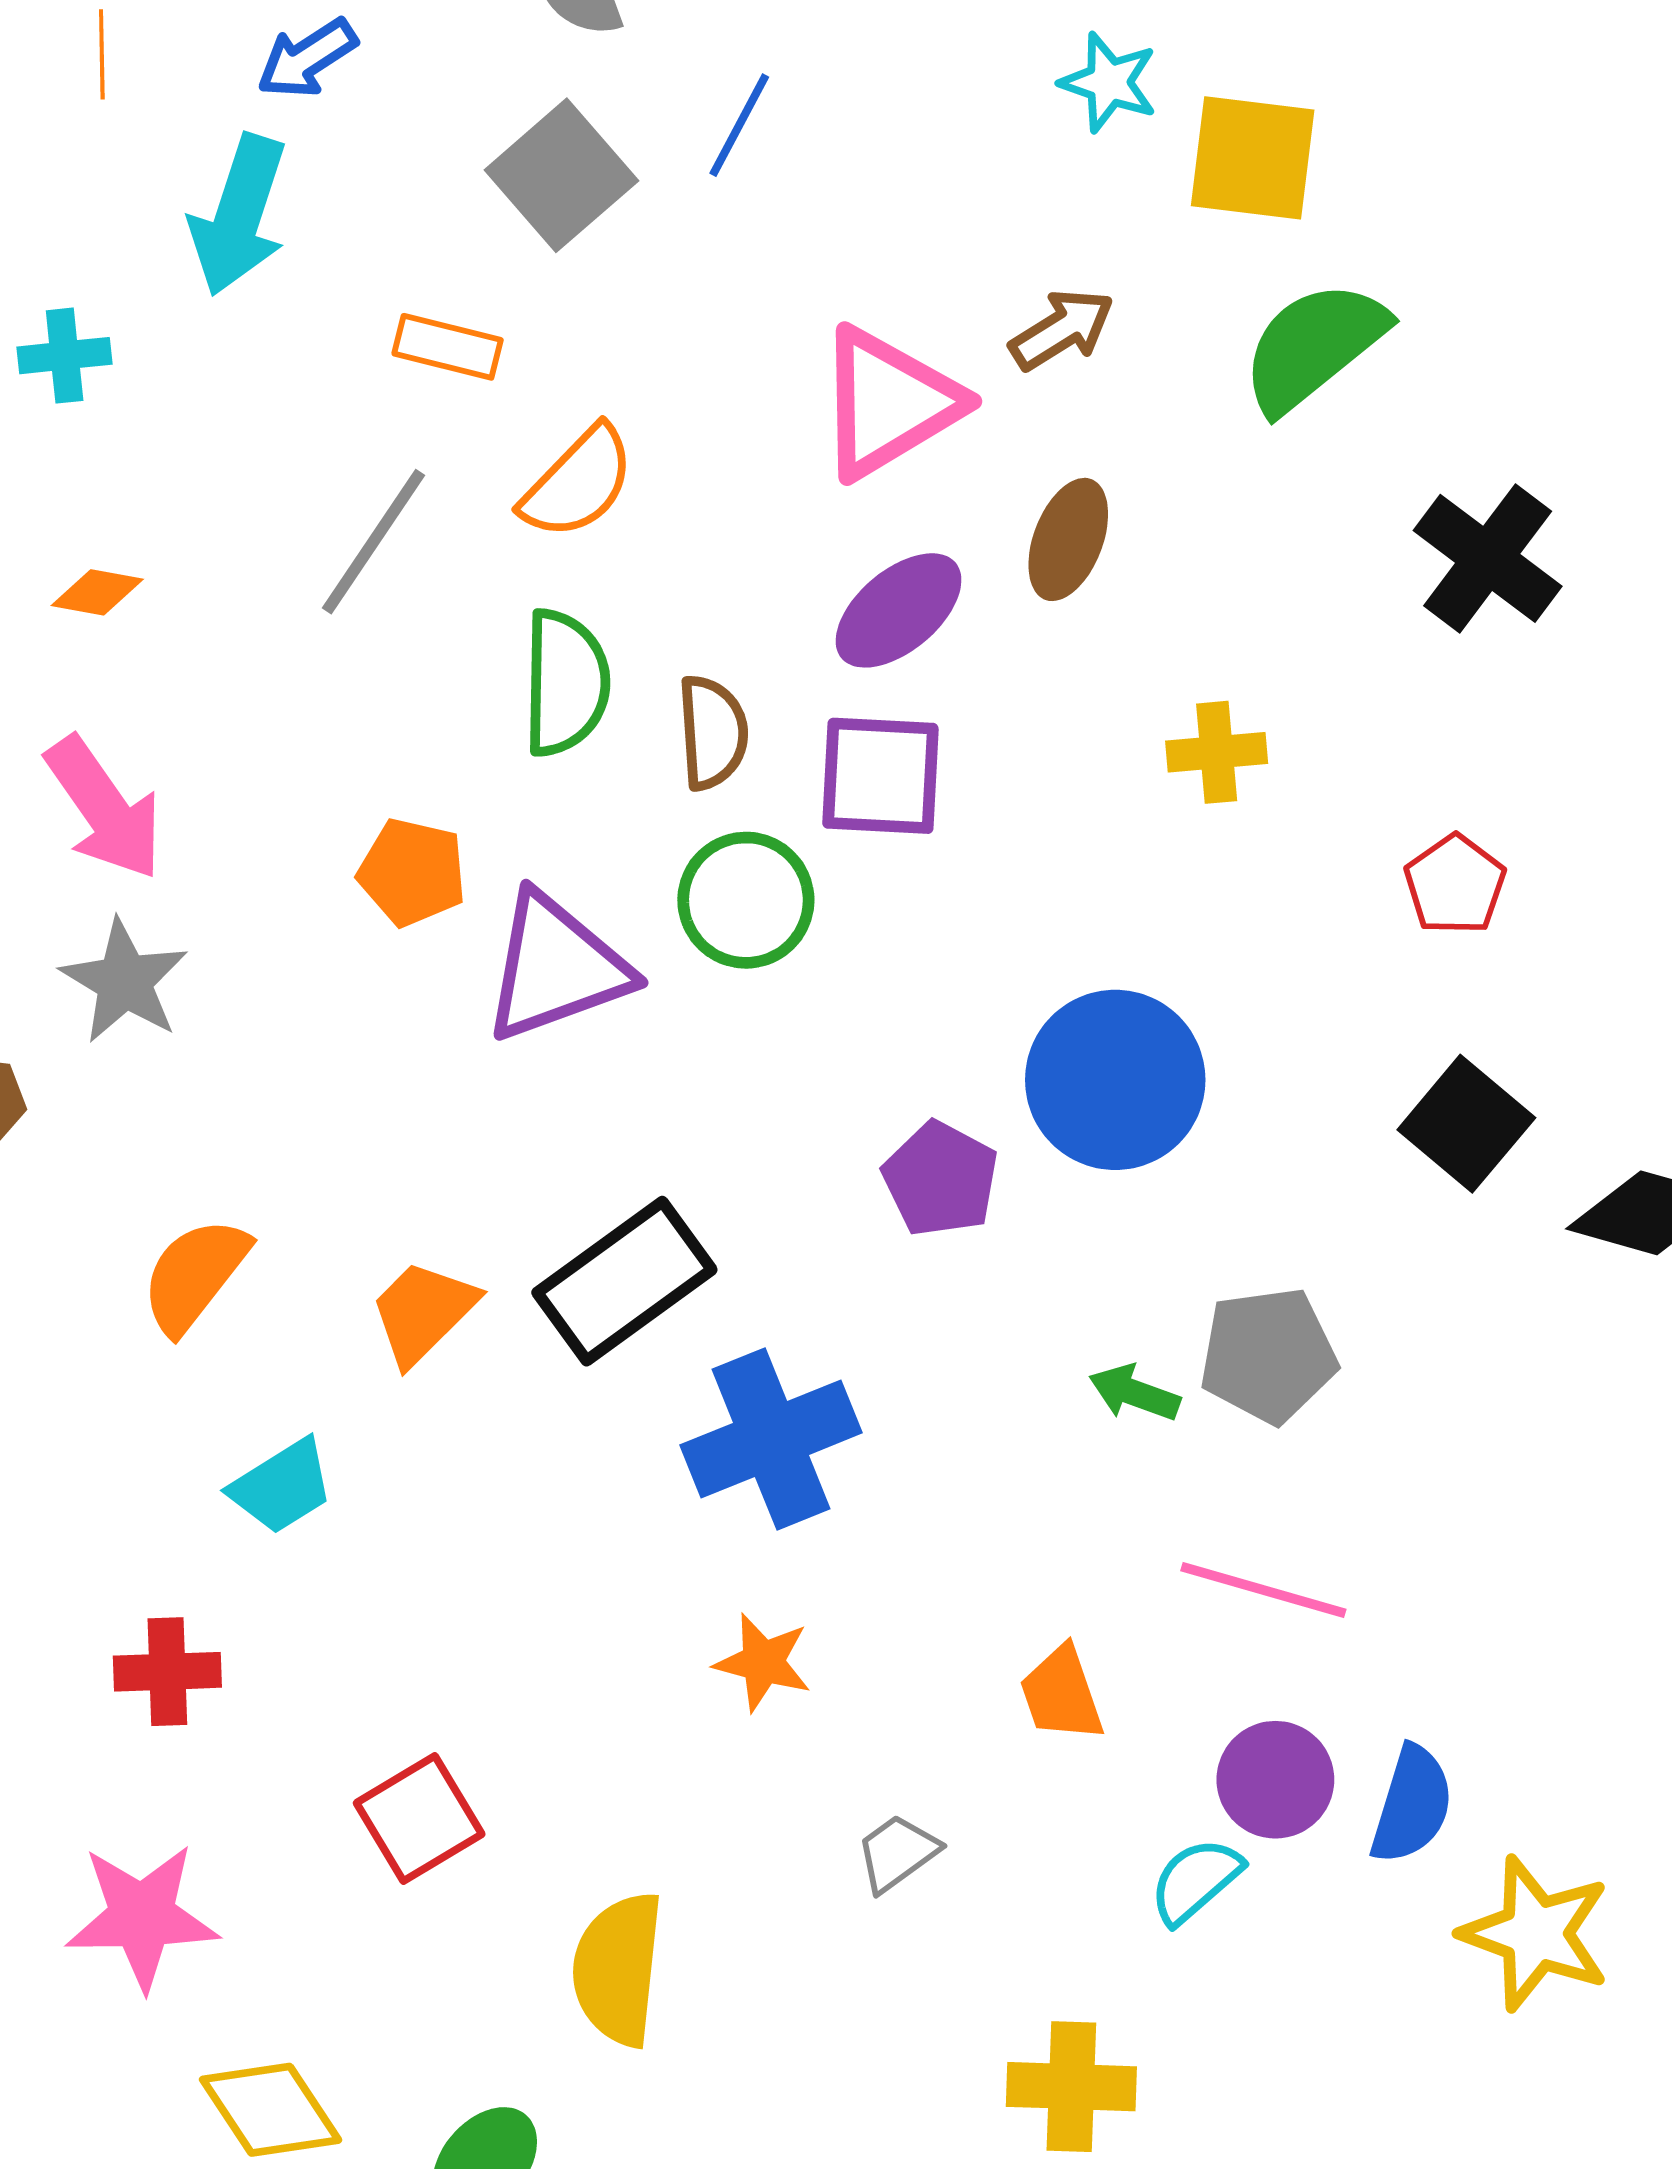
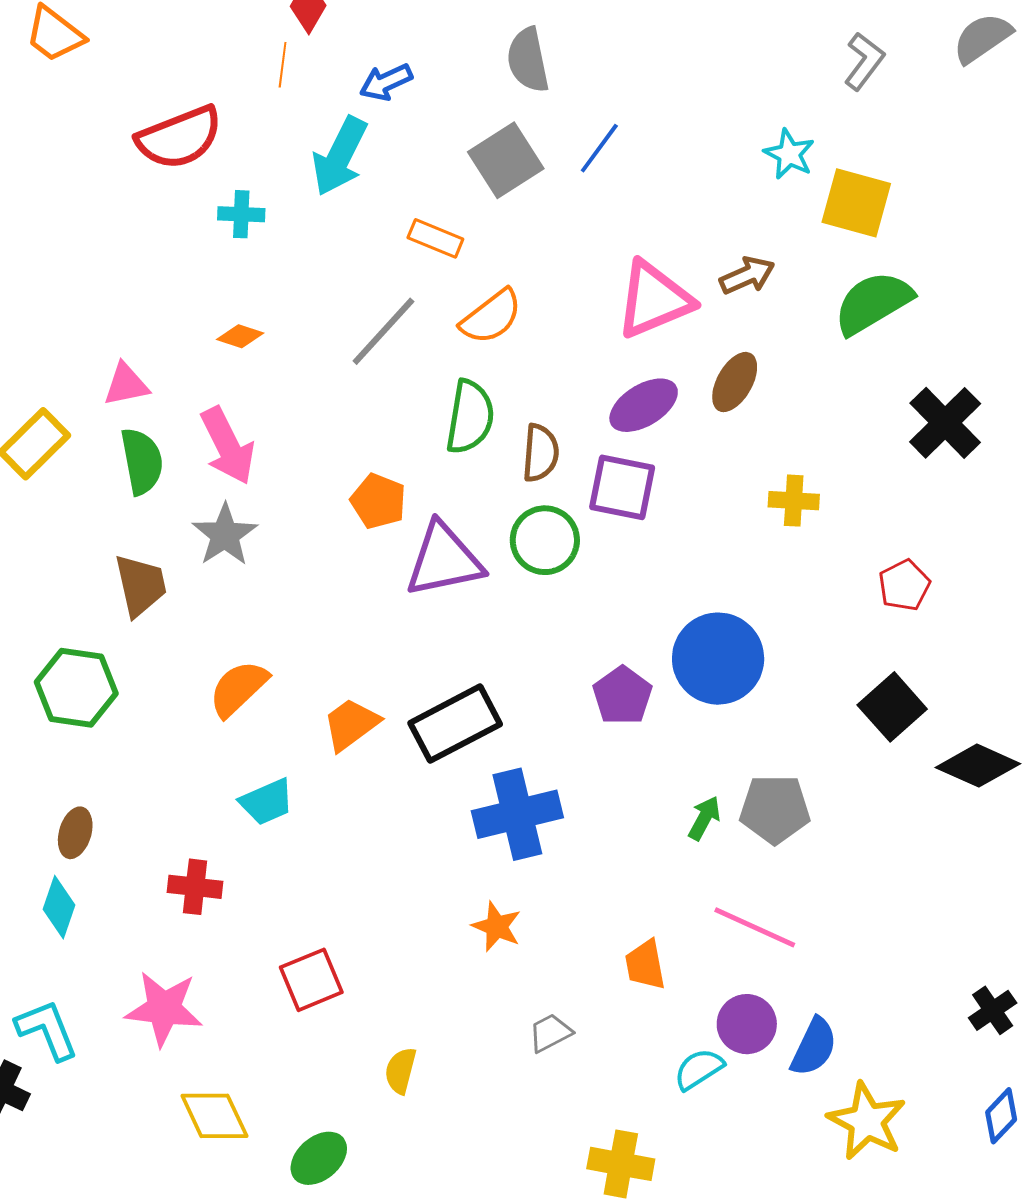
green arrow: (1134, 1393) -> (704, 818), turned 90
yellow semicircle: (618, 1969) -> (401, 1071), size x0.6

